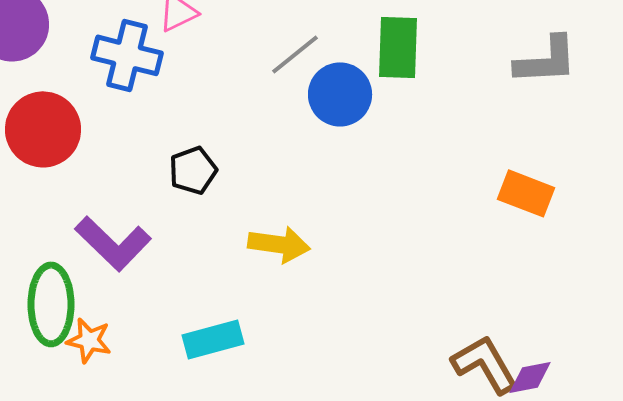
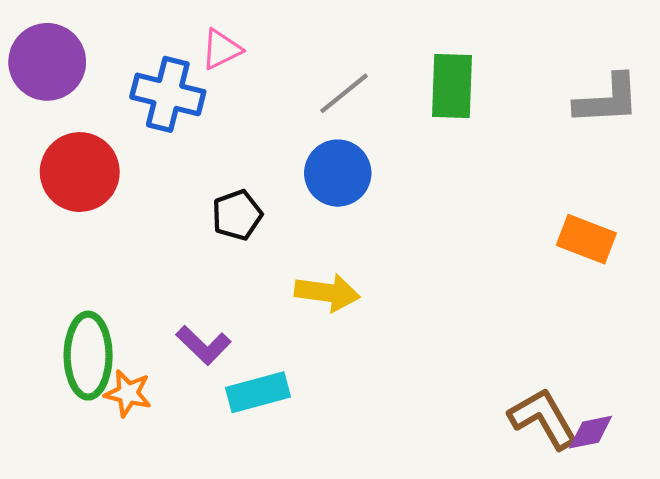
blue circle: (340, 94) -> (338, 173), moved
purple L-shape: (113, 243) -> (203, 345), moved, size x0.7

